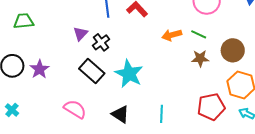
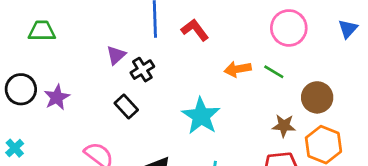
brown star: (200, 58) -> (284, 126), moved
black rectangle: (92, 71) -> (126, 107), size x0.7
cyan star: (129, 74) -> (201, 116), moved

